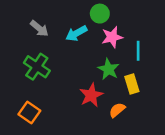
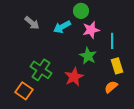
green cross: (37, 67) -> (41, 70), moved
yellow rectangle: (132, 84) -> (117, 66), moved
orange semicircle: (117, 110) -> (111, 87), moved

